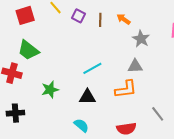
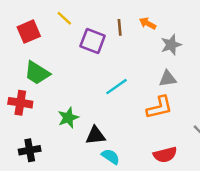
purple square: (79, 16) -> (93, 41), moved, size x1.5
gray star: (141, 39) -> (171, 45), turned 30
black triangle: (87, 97) -> (95, 135), moved

